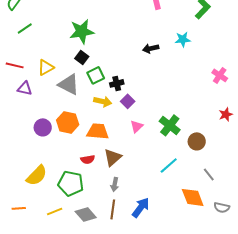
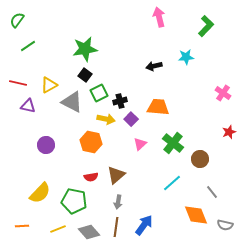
orange hexagon: (68, 122) -> (91, 142), moved
orange trapezoid: (98, 131) -> (158, 107), moved

